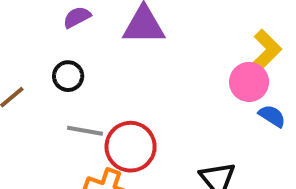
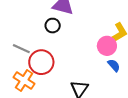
black circle: (68, 76) -> (53, 26), moved

